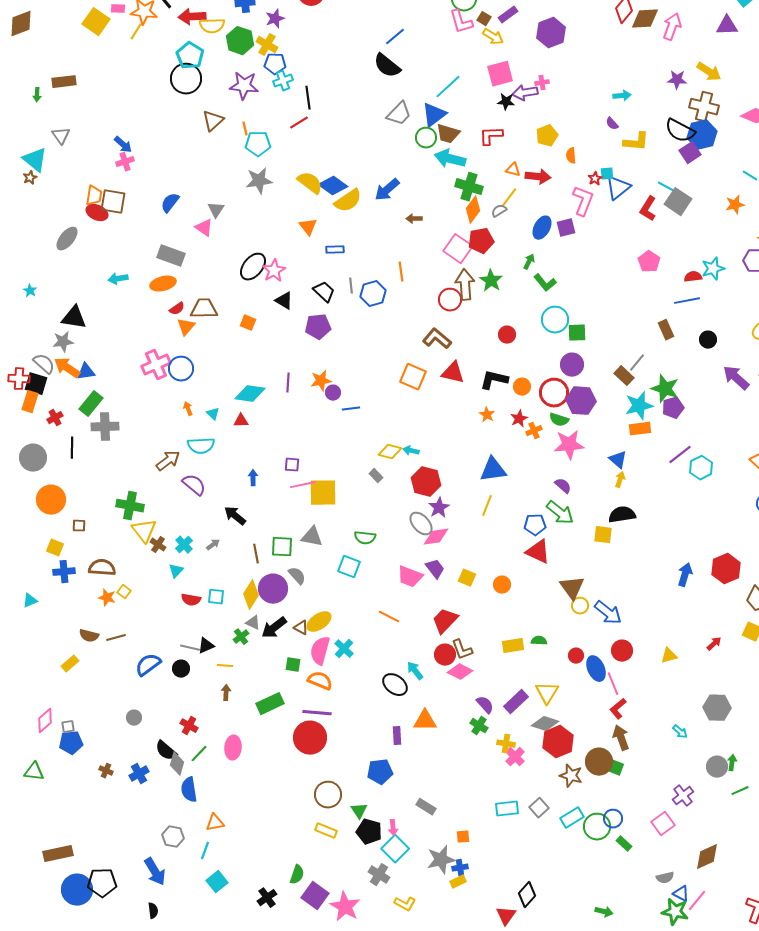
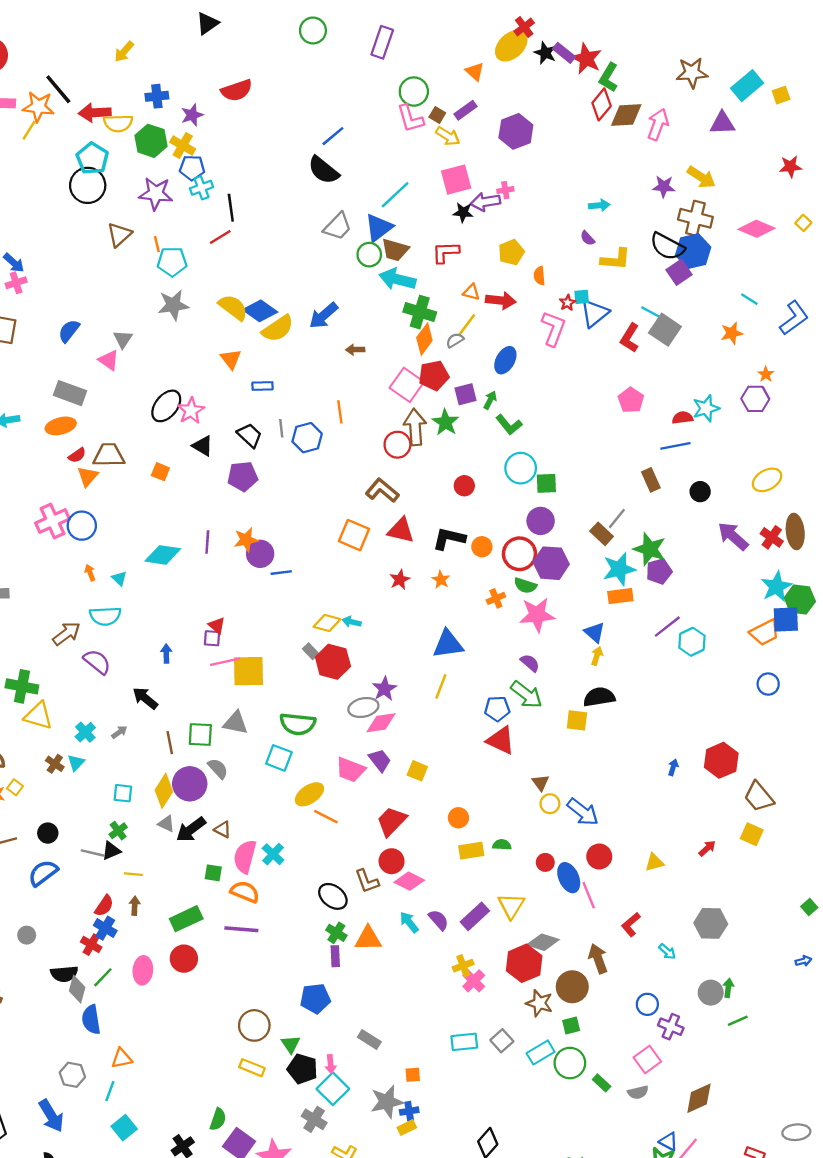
purple square: (566, 228) -> (465, 394), moved
purple circle: (333, 393) -> (260, 554), size x1.5
red star: (519, 419) -> (400, 580), moved
red triangle: (241, 421) -> (217, 625), moved, turned 42
red hexagon: (426, 482) -> (333, 662), moved
gray ellipse: (421, 524) -> (363, 707), turned -60
yellow triangle: (144, 531) -> (38, 716), turned -36
green semicircle: (365, 538) -> (298, 724), size x1.4
brown cross: (158, 545) -> (55, 764), moved
blue arrow: (685, 575) -> (673, 767), size x0.6
orange circle: (502, 585) -> (458, 818), moved
brown triangle: (572, 588) -> (541, 783), size x0.6
red semicircle: (191, 600) -> (104, 906), moved, turned -66
yellow ellipse: (319, 622) -> (309, 794), moved
green cross: (241, 637) -> (118, 831), moved
brown L-shape: (462, 650) -> (367, 881), moved
black circle: (181, 669) -> (48, 833), moved
cyan arrow: (415, 671) -> (409, 922), moved
red L-shape: (618, 709) -> (631, 925), moved
gray diamond: (545, 724) -> (543, 942), moved
green cross: (479, 726) -> (336, 933), moved
red circle: (310, 738) -> (184, 959), moved, size x0.7
yellow cross: (506, 744) -> (463, 966), turned -30
black semicircle: (166, 751) -> (64, 974), turned -45
green square: (616, 768) -> (571, 1025), moved, turned -35
blue cross: (139, 774) -> (105, 928), moved, turned -30
purple cross: (683, 796) -> (671, 1027), turned -30
blue circle: (613, 819) -> (647, 1004), moved
gray semicircle: (665, 878) -> (638, 1092), moved

